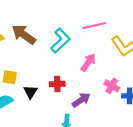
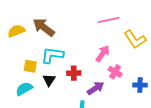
cyan L-shape: (60, 41) -> (52, 55), moved, turned -130
pink cross: (112, 86) -> (115, 72), moved

